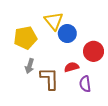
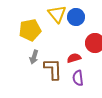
blue circle: (67, 34) -> (76, 17), moved
purple semicircle: (85, 84) -> (78, 78), moved

